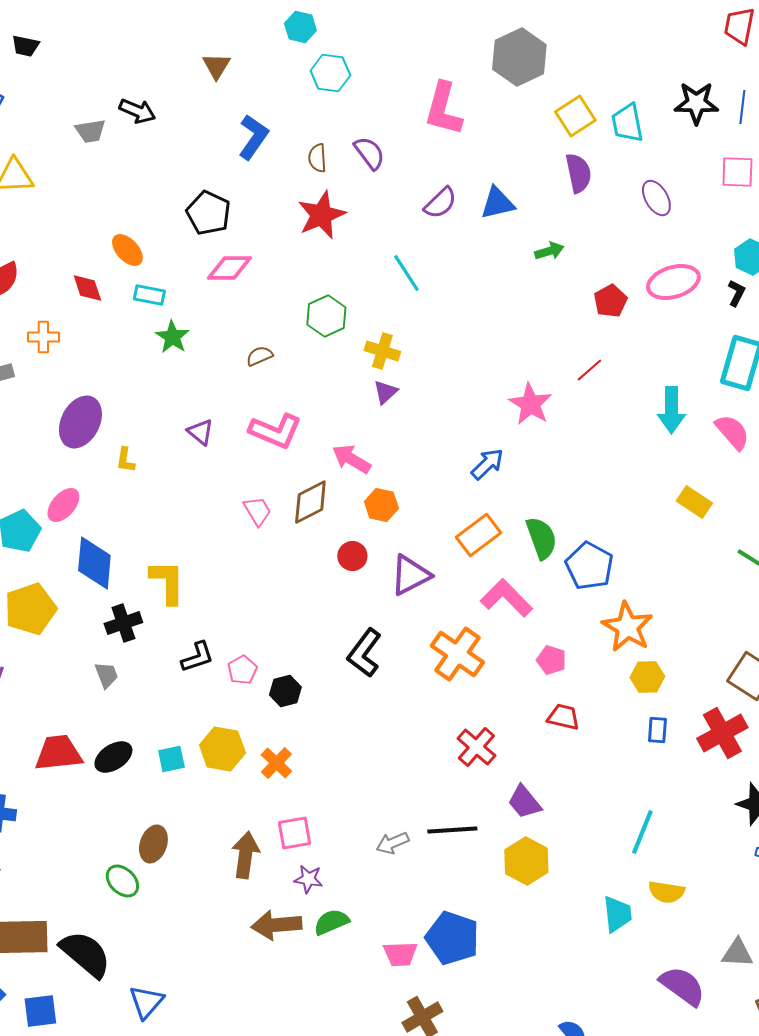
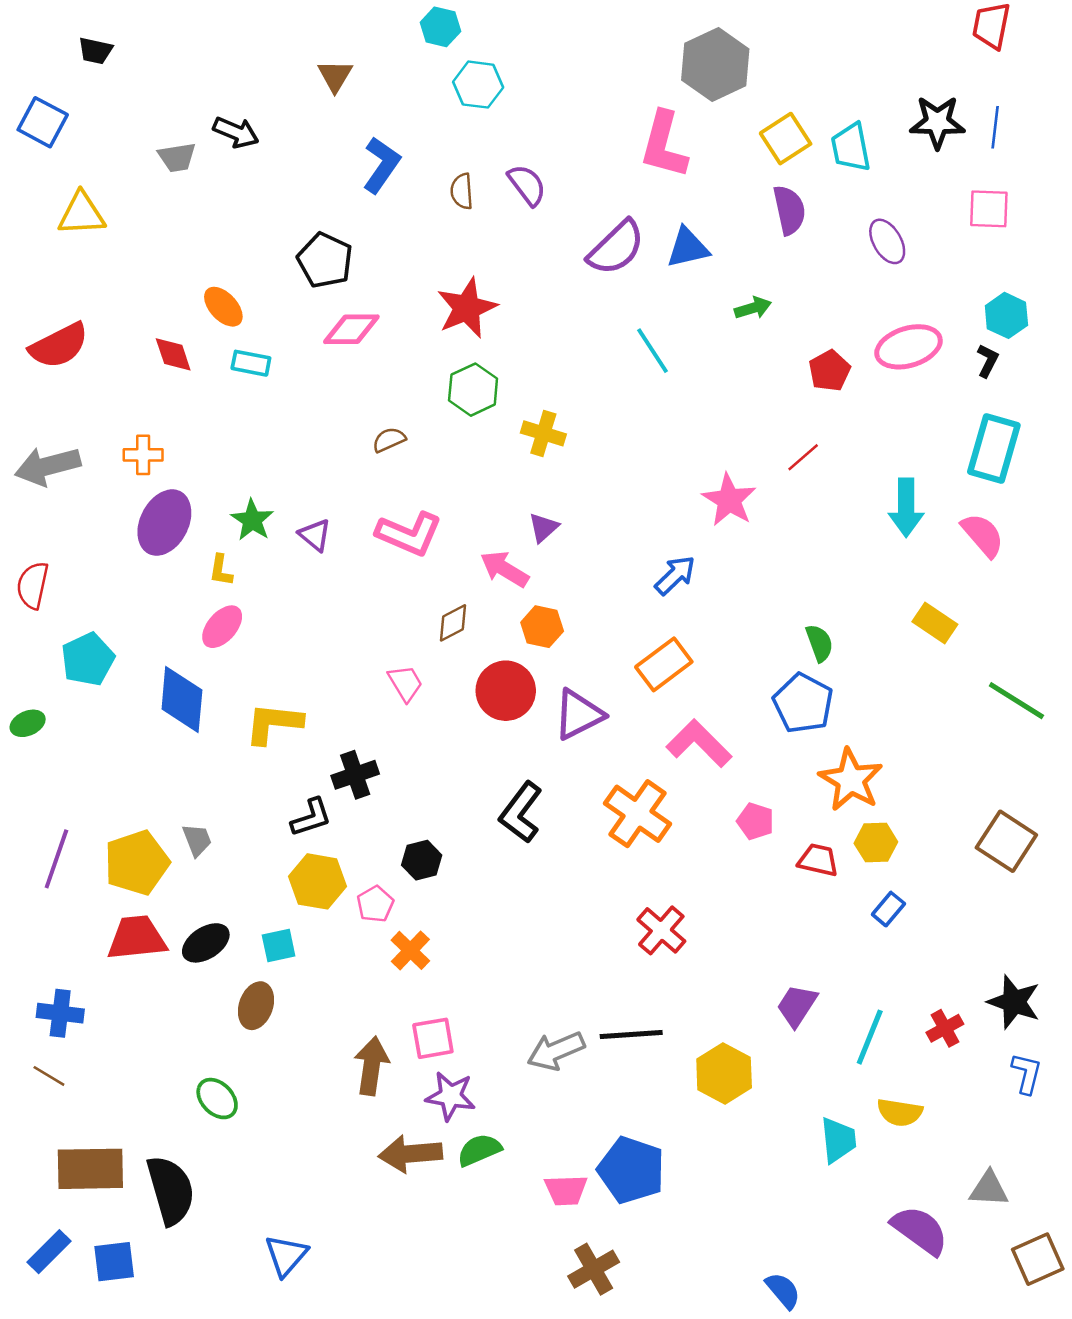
pink L-shape: (443, 109) -> (664, 145), moved
purple semicircle: (440, 203) -> (616, 248), size x1.4
red star: (321, 215) -> (467, 308), moved
cyan line: (406, 273) -> (653, 351), moved
orange cross: (43, 337) -> (143, 455), moved
green star: (172, 337) -> (252, 520), moved
purple triangle: (385, 392) -> (543, 528), moved
brown diamond: (310, 502) -> (453, 623), size x0.7
pink ellipse: (63, 505) -> (222, 627), moved
pink trapezoid: (257, 511) -> (405, 683), moved
green semicircle: (541, 538) -> (819, 643), moved, size x0.7
red circle: (352, 556) -> (506, 691), size x1.6
yellow L-shape: (167, 582) -> (274, 723), turned -84
yellow pentagon: (30, 609) -> (137, 863), moved
black cross: (123, 623) -> (355, 775), moved
pink pentagon: (242, 670) -> (375, 904), moved
red trapezoid: (563, 717) -> (818, 860), moved
blue rectangle: (657, 730) -> (888, 909), turned 36
red cross: (722, 733) -> (945, 1028), moved, size x0.6
yellow hexagon: (222, 749) -> (317, 881), moved
purple trapezoid: (524, 802) -> (797, 1006), moved, turned 72
gray arrow: (392, 843) -> (556, 1051), size x1.4
brown ellipse: (153, 844) -> (256, 1006), moved
purple star: (308, 879) -> (451, 1096), size x1.4
black semicircle: (85, 954) -> (171, 1190), turned 34
blue triangle: (146, 1002) -> (286, 1255), moved

